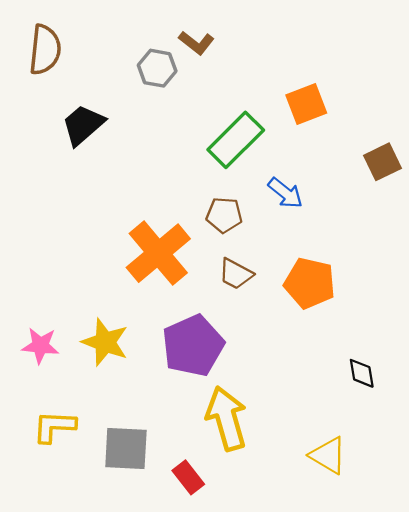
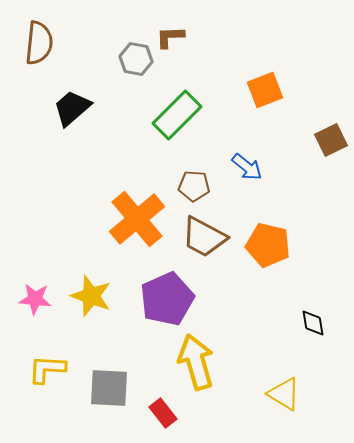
brown L-shape: (196, 43) -> (170, 37), turned 140
green rectangle: (236, 140) -> (177, 115), moved
brown trapezoid: (236, 274) -> (204, 237), size x1.5

